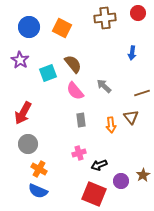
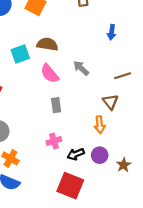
brown semicircle: (73, 64) -> (47, 44), turned -42
orange arrow: (111, 125) -> (100, 125), moved
purple circle: (121, 181) -> (100, 155), moved

